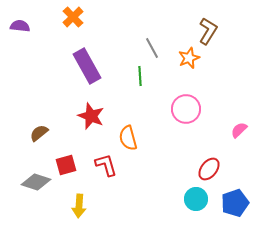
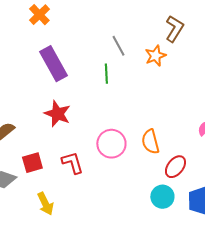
pink circle: (186, 109) -> (111, 144), moved
orange semicircle: (128, 138) -> (150, 142), moved
yellow arrow: (79, 206) -> (45, 204), turned -30

